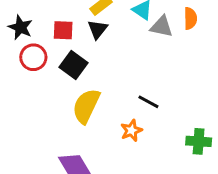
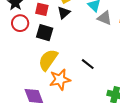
black square: (73, 65) -> (45, 33), turned -30
orange star: (131, 130) -> (60, 80), moved, size x1.5

